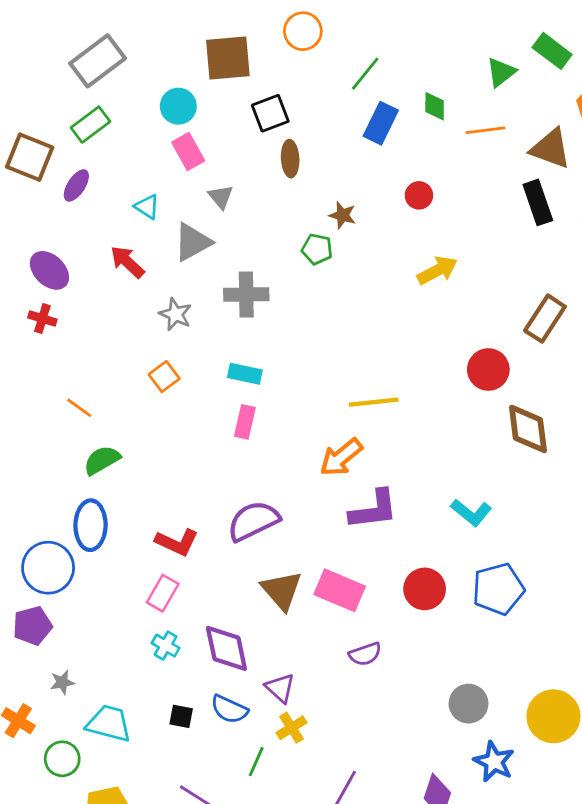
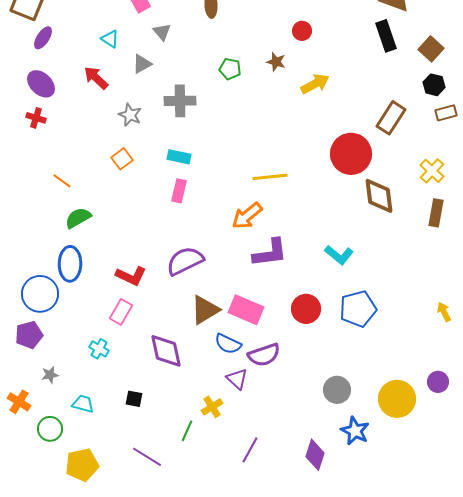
purple ellipse: (76, 185) -> (43, 38), moved
brown star: (343, 215) -> (276, 62), moved
gray triangle: (192, 242) -> (142, 64), size x0.7
red circle: (488, 369) -> (351, 154), size x1.4
brown triangle: (282, 590) -> (205, 310), turned 40
cyan cross: (166, 646) -> (99, 349), moved
purple semicircle: (365, 654) -> (264, 355), size x1.4
purple triangle: (280, 688) -> (237, 379), moved
blue semicircle: (229, 709) -> (228, 344), moved
cyan trapezoid: (109, 723) -> (83, 404), size x0.7

